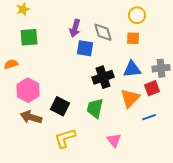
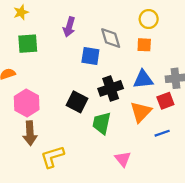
purple arrow: (75, 28) -> (69, 27), moved
black square: (60, 106) -> (77, 102), moved
brown arrow: (31, 117) -> (30, 133), turned -110
yellow L-shape: (65, 138) -> (52, 157), moved

